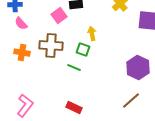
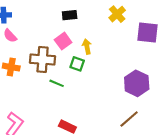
pink square: (59, 16) -> (63, 41), moved
green line: (74, 68) -> (57, 83), moved

